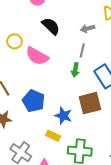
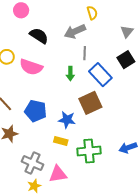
gray arrow: (88, 28) -> (75, 31), size x1.5
gray line: (82, 50) -> (85, 53), moved

